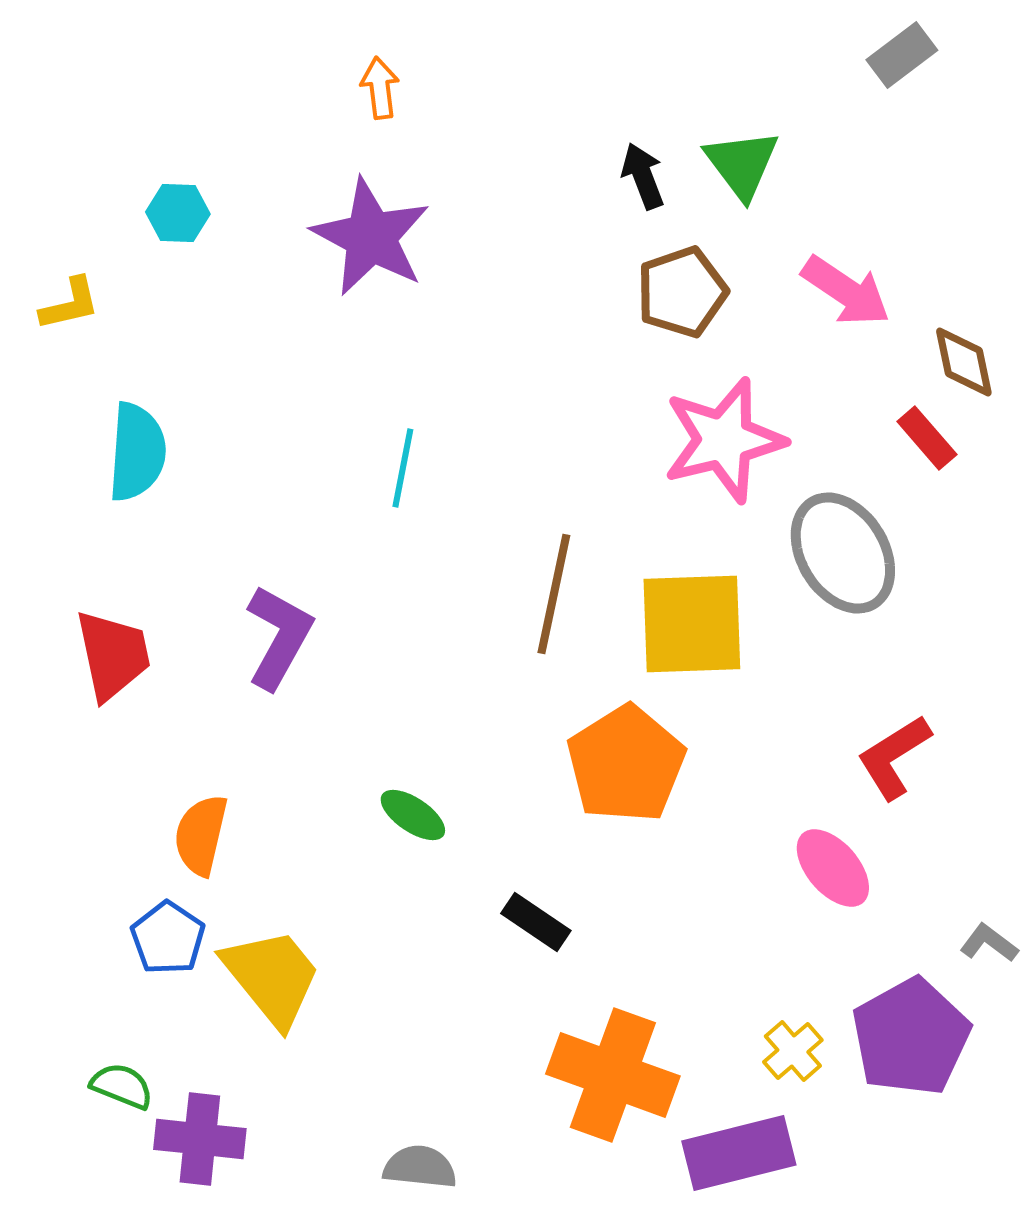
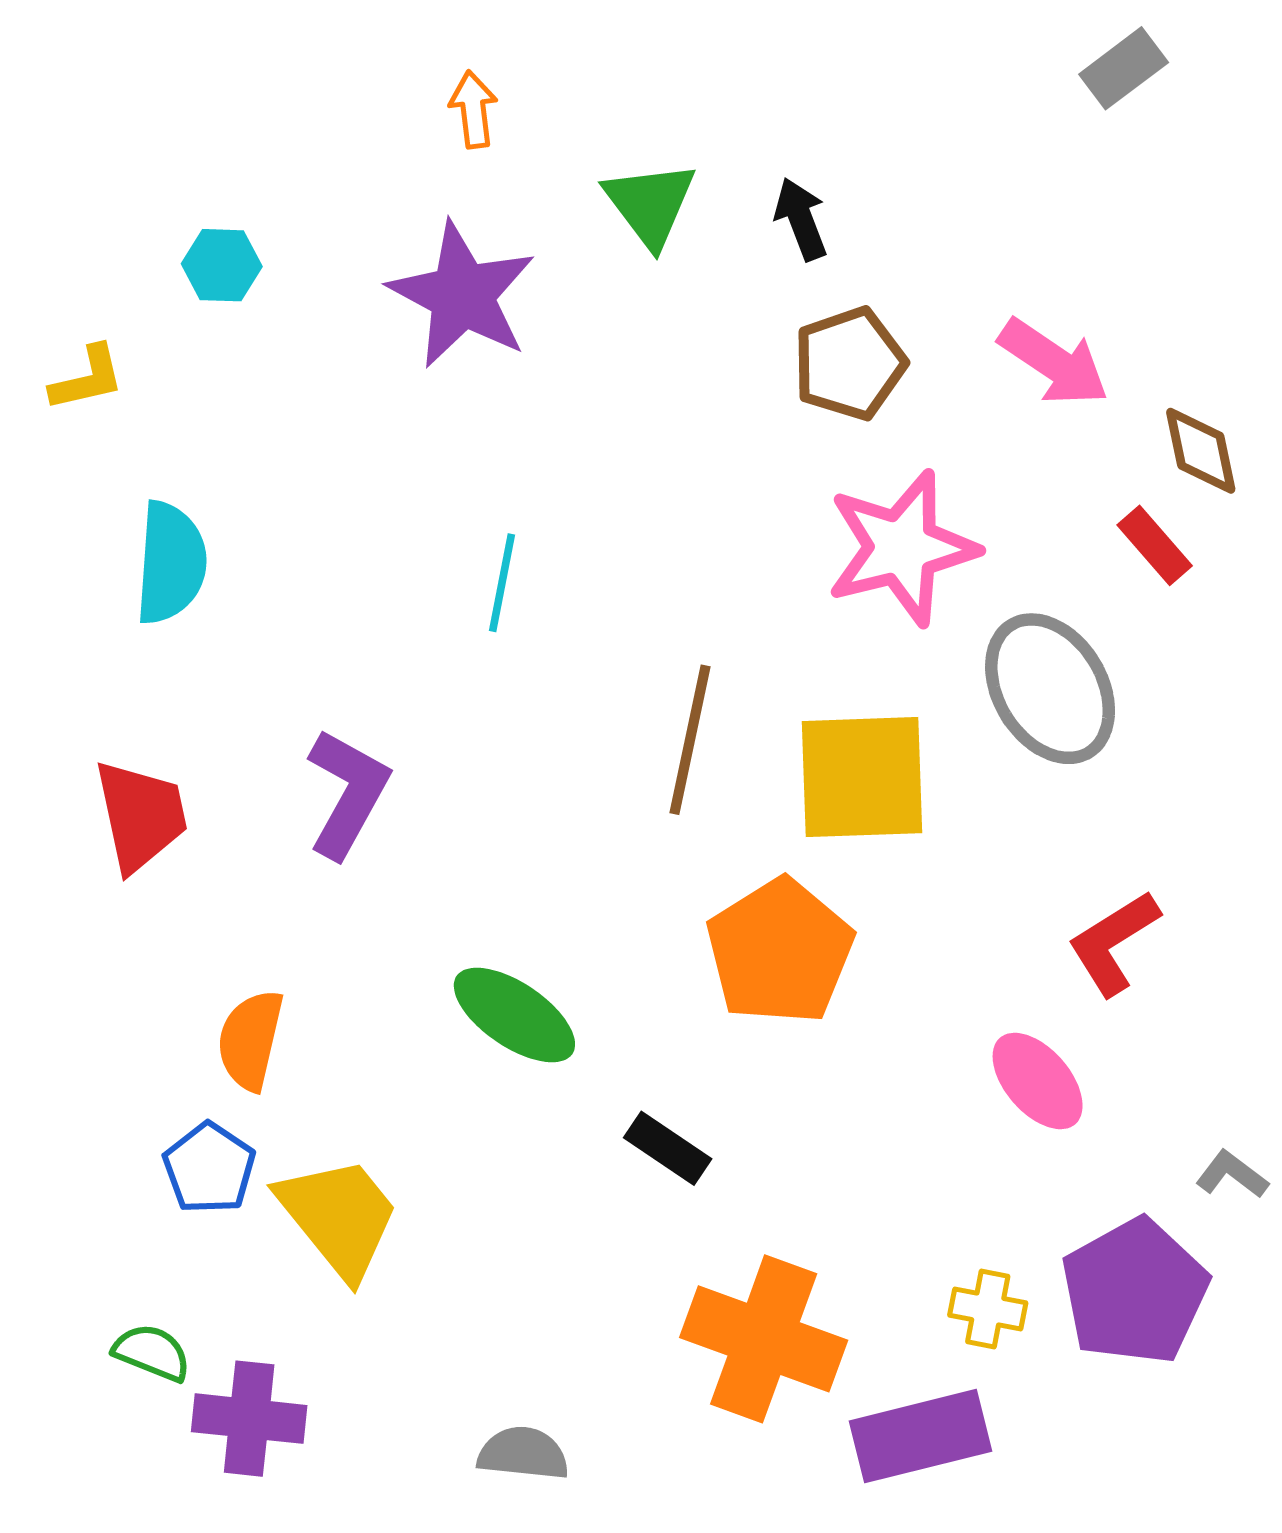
green triangle: (742, 164) -> (650, 204), moved
green ellipse: (413, 815) -> (514, 1015), size x1.5
yellow cross: (793, 1051) -> (988, 1309), turned -38

